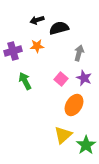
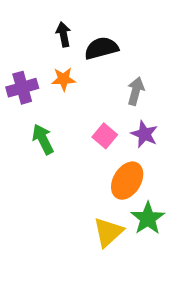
black arrow: (37, 20) -> (64, 34), turned 96
green star: (86, 145) -> (148, 218), moved

